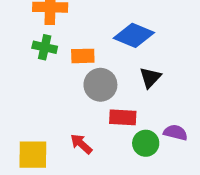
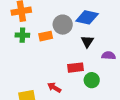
blue diamond: (134, 35) -> (87, 17), moved
gray circle: (100, 85) -> (63, 25), moved
purple semicircle: (176, 133) -> (109, 56), moved

